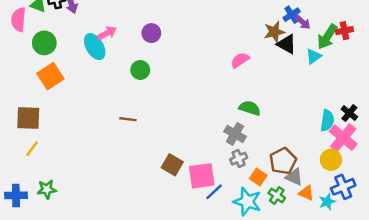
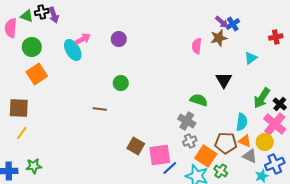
purple arrow: (303, 22) -> (222, 22), moved
green arrow: (327, 37) -> (262, 98), moved
black triangle: (287, 44) -> (224, 80), moved, turned 30
pink semicircle: (240, 60) -> (197, 46), moved, turned -49
green circle: (140, 70) -> (121, 83), moved
cyan semicircle: (327, 120) -> (242, 122), moved
brown pentagon: (283, 161) -> (226, 143), turned 30
orange square: (258, 177) -> (206, 156), size x1.5
gray triangle: (294, 177) -> (250, 156), moved
orange triangle: (306, 193) -> (245, 141), moved

